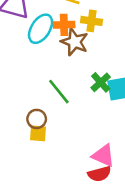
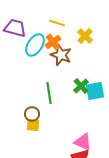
yellow cross: (92, 21) -> (85, 36), moved, turned 35
orange cross: (64, 25) -> (53, 42), turned -35
green line: (59, 92) -> (49, 93), turned 30

